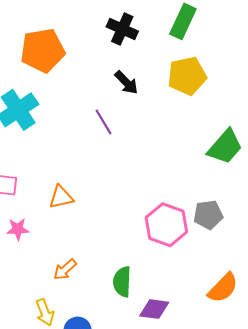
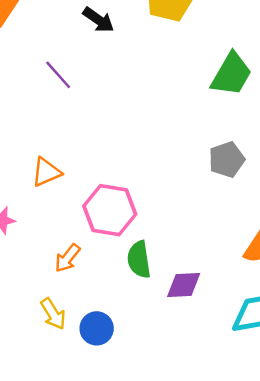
purple line: (104, 122) -> (58, 75), moved
pink hexagon: (166, 225) -> (110, 210), moved

